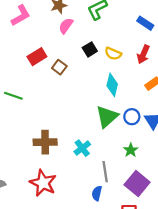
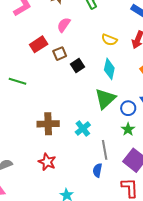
pink semicircle: (66, 26) -> (64, 25), moved
black square: (90, 49) -> (77, 66), moved
brown square: (59, 67) -> (60, 54), turned 32
blue circle: (132, 117) -> (128, 108), moved
red star: (43, 183) -> (47, 162), size x0.7

